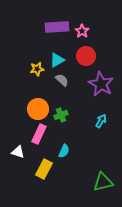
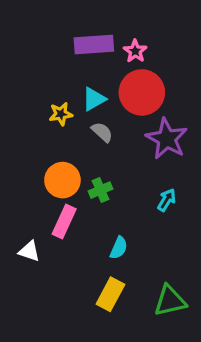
red circle: (86, 56) -> (142, 92), size x1.4
cyan semicircle: (64, 151) -> (119, 248), moved
yellow rectangle: (44, 169) -> (110, 294), moved

